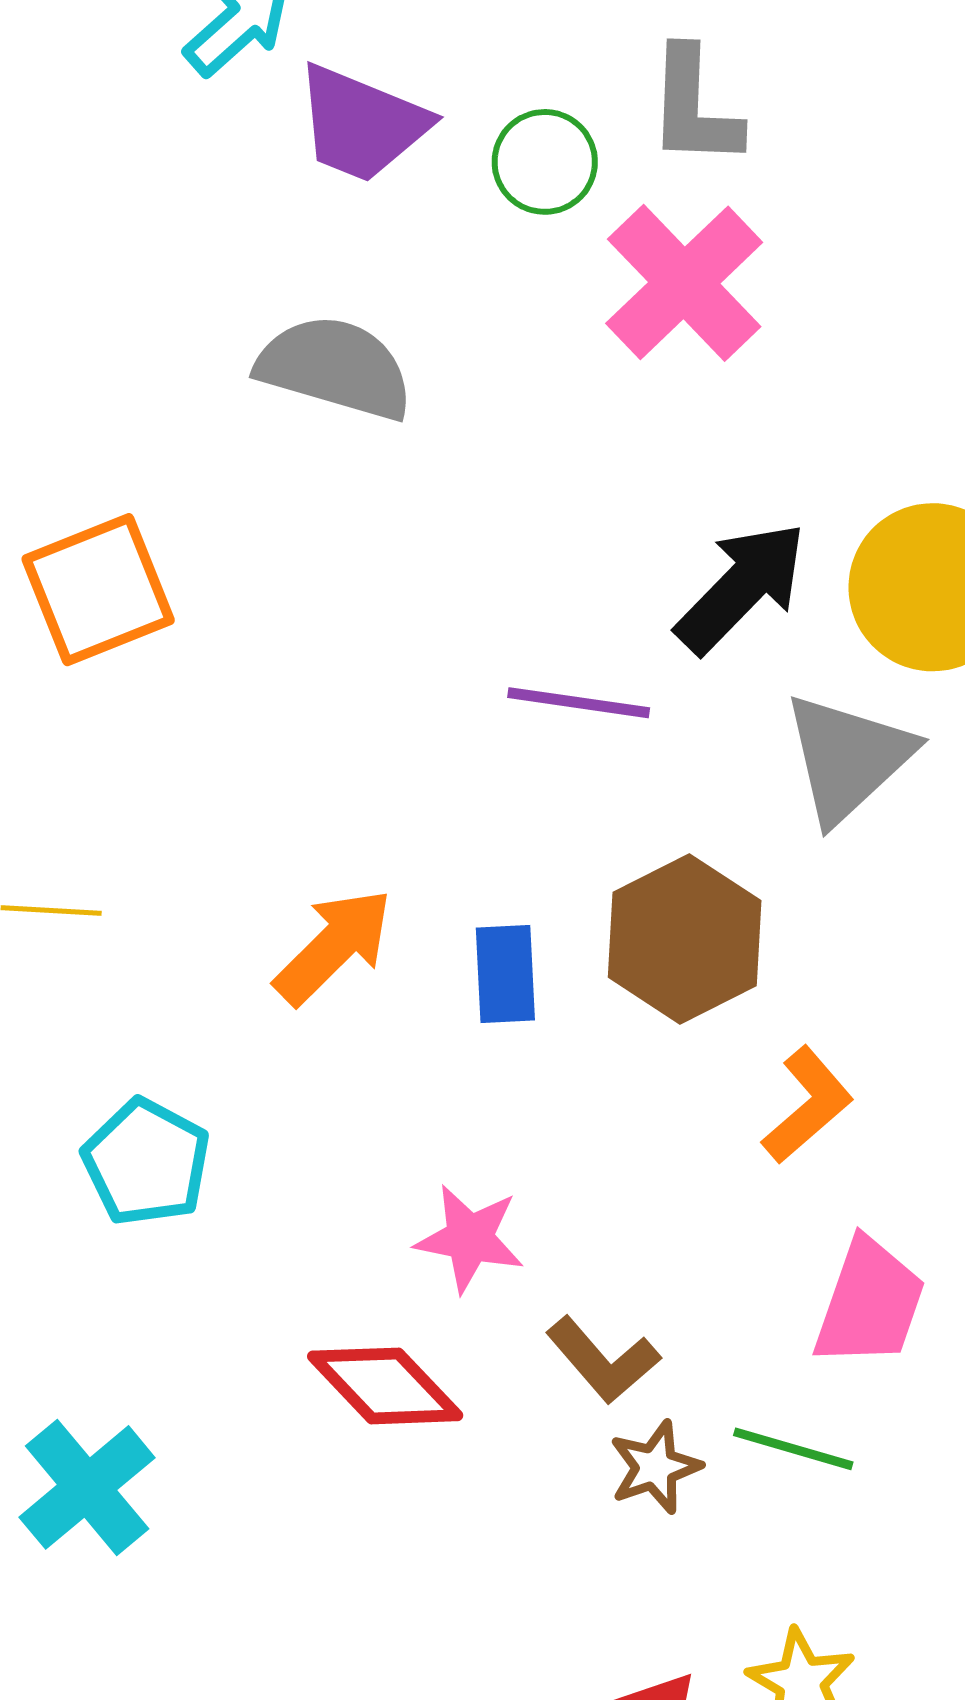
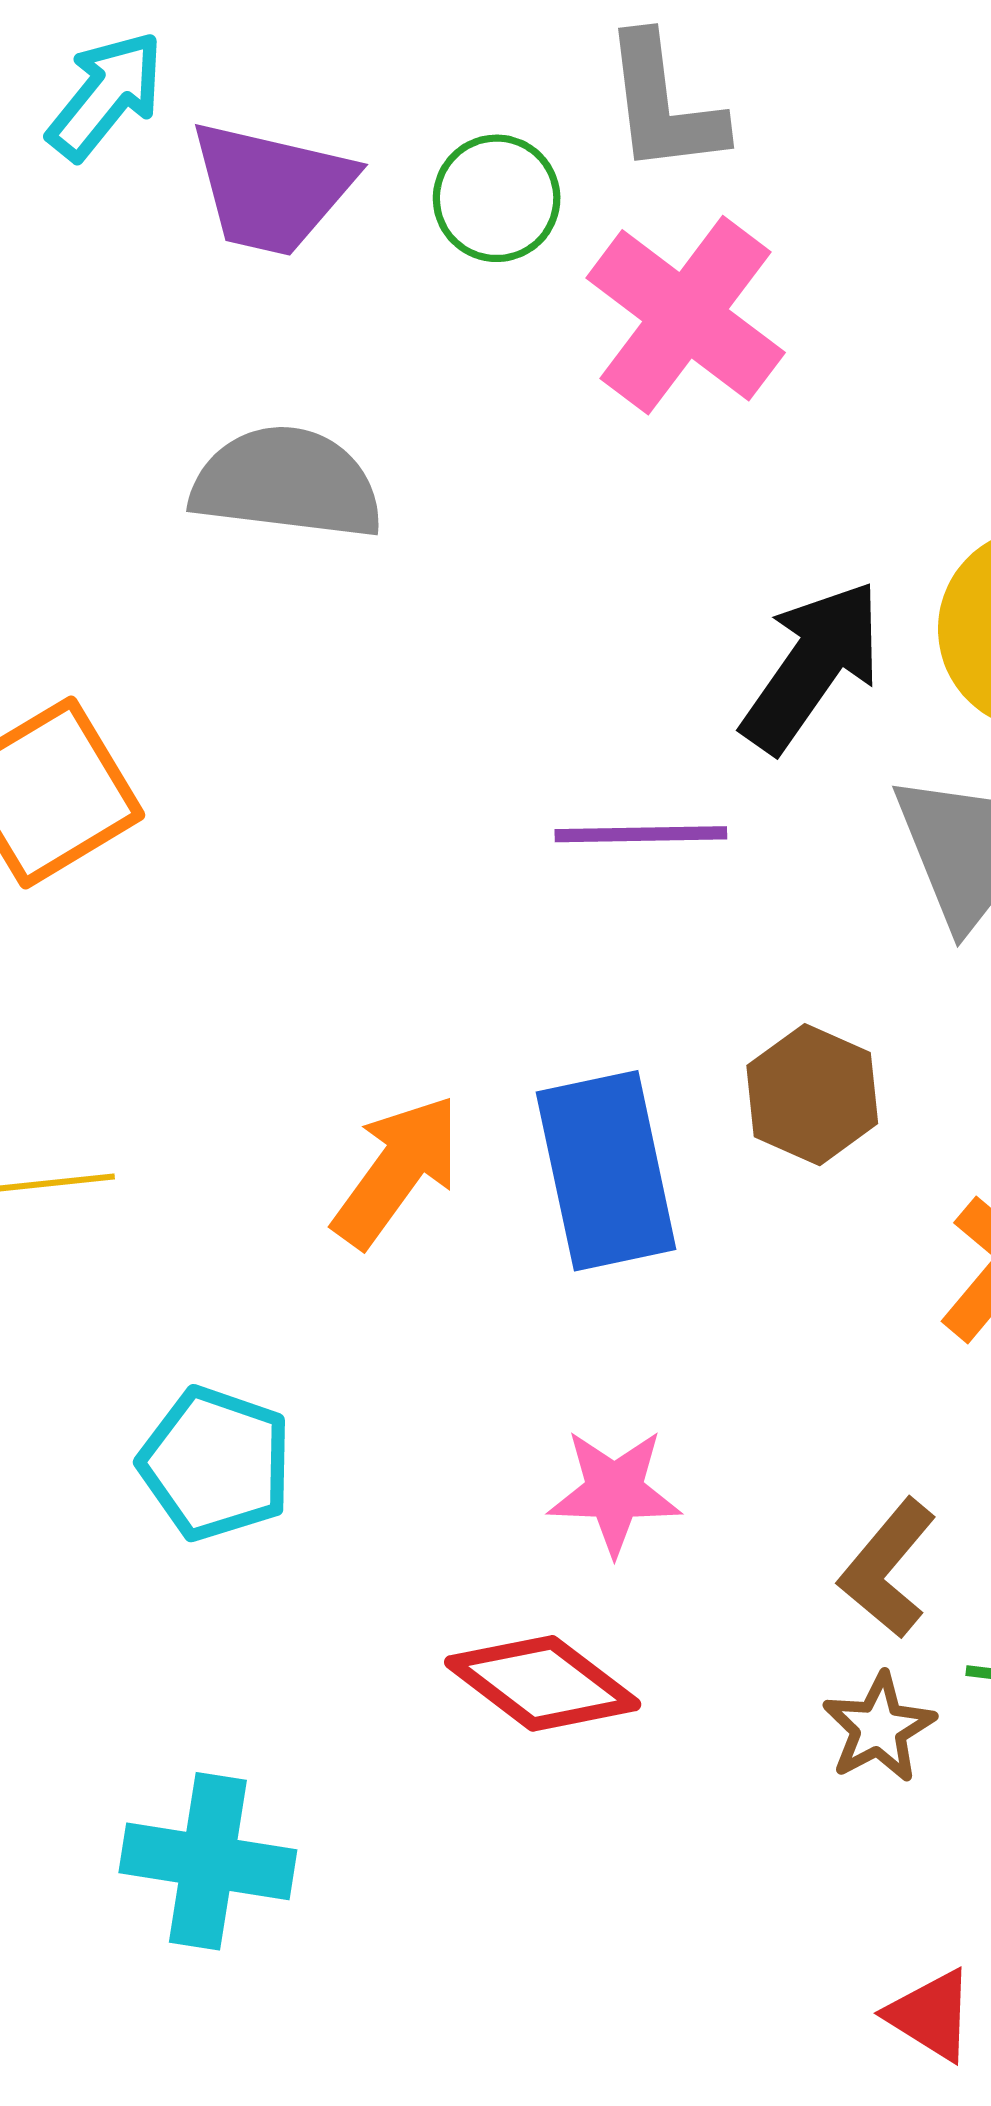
brown hexagon: (685, 939) -> (812, 1095), size x0.7
blue rectangle: (505, 974) -> (606, 1171), size x1.6
brown L-shape: (603, 1360) -> (887, 1568), moved, turned 90
cyan cross: (87, 1487) -> (208, 1861), turned -32

